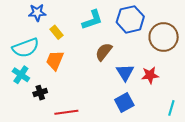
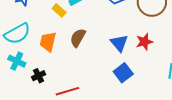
yellow rectangle: (56, 32) -> (59, 10), moved
brown semicircle: (104, 52) -> (78, 38), moved

